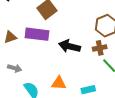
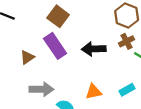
purple rectangle: (37, 34) -> (55, 46), turned 65
gray arrow: (15, 68) -> (41, 89), size x1.5

